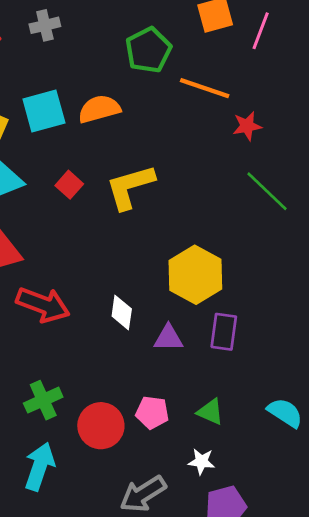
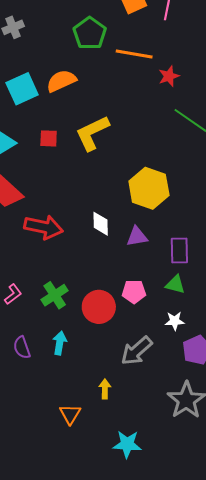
red square: (69, 185) -> (49, 138), turned -30
purple rectangle: (224, 332) -> (179, 250), moved
cyan arrow: (40, 466) -> (60, 343), size x0.7

